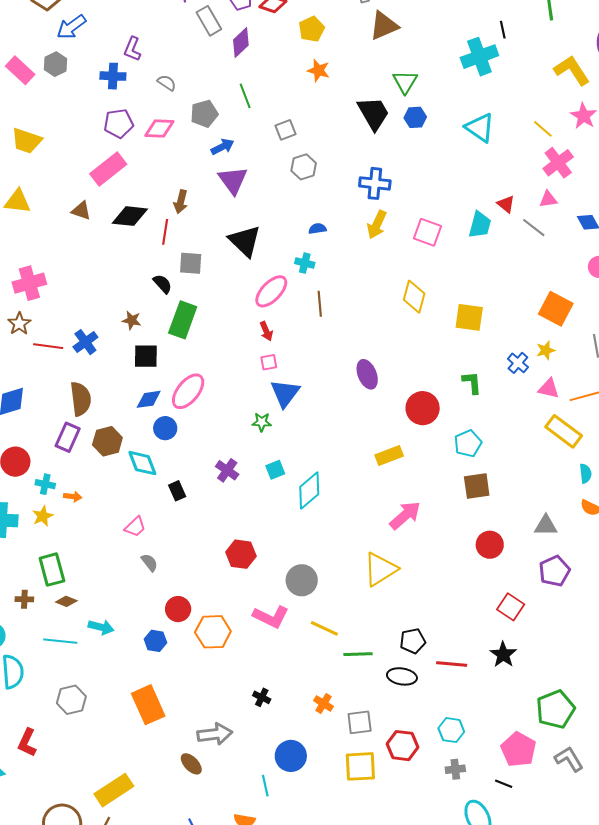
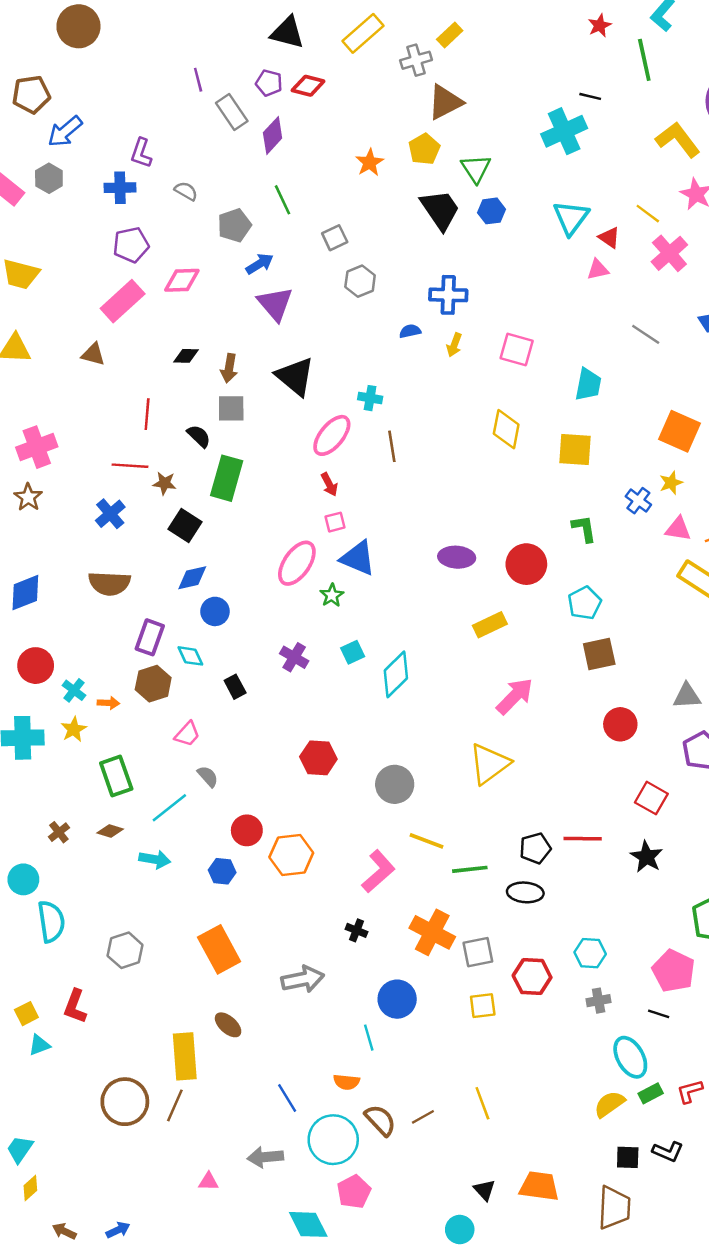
yellow pentagon: (312, 29) -> (424, 149), moved
black line: (503, 30) -> (590, 96), turned -60
orange star: (319, 70) -> (370, 162), turned 30
pink diamond: (159, 128) -> (182, 280), moved
cyan triangle: (480, 128) -> (571, 218), turned 36
pink triangle: (548, 199) -> (598, 270), moved
brown arrow: (181, 202) -> (229, 368), moved
red triangle: (506, 204) -> (609, 238), moved
black diamond: (130, 216) -> (186, 356), moved, size x0.6
yellow arrow: (377, 225) -> (454, 345), size x0.7
cyan trapezoid: (480, 225) -> (588, 385), moved
blue semicircle: (318, 229) -> (410, 331), moved
red line: (165, 232) -> (147, 414), moved
red line: (48, 346) -> (130, 466), moved
black square: (146, 356) -> (185, 525), turned 36
purple ellipse: (367, 374) -> (457, 557), moved, turned -60
pink ellipse: (188, 391) -> (297, 563), moved
blue triangle: (285, 393) -> (358, 558), turned -40
brown semicircle: (81, 399) -> (109, 583), turned 104
green star: (262, 422) -> (332, 595), turned -30
purple rectangle: (68, 437) -> (150, 637), moved
brown hexagon: (107, 441) -> (153, 684), moved
cyan diamond: (142, 463) -> (190, 656), size x0.7
cyan cross: (45, 484) -> (74, 690), turned 30
green rectangle: (52, 570) -> (116, 776), moved
brown cross: (24, 599) -> (59, 832), turned -36
pink L-shape: (271, 617) -> (378, 871), moved, turned -63
cyan line: (60, 641) -> (169, 808), moved, turned -40
red line: (452, 664) -> (583, 839), moved
orange cross: (323, 704) -> (432, 932), size x1.8
brown ellipse: (191, 764) -> (228, 1025), moved
yellow square: (360, 766) -> (483, 1006), size x0.7
yellow rectangle: (114, 790) -> (185, 1056), turned -57

